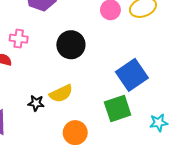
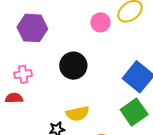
yellow semicircle: (61, 94) -> (77, 114), turned 30

